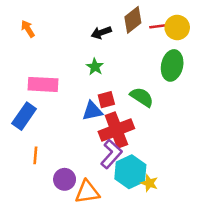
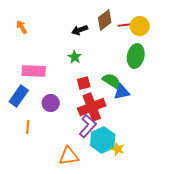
blue triangle: (92, 111) -> (122, 92), moved
purple circle: (65, 179) -> (51, 103), moved

